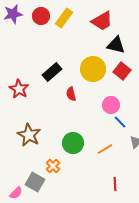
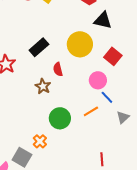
red square: (122, 71) -> (113, 56), moved
brown star: (29, 135) -> (43, 86), moved, size x0.7
orange line: (105, 149) -> (91, 111), moved

